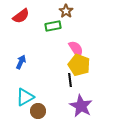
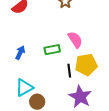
green rectangle: (53, 26) -> (52, 50), moved
yellow pentagon: (79, 65) -> (86, 65), moved, turned -30

